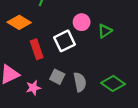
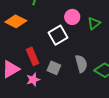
red rectangle: (37, 49) -> (33, 56), moved
gray semicircle: (80, 82) -> (81, 64), moved

